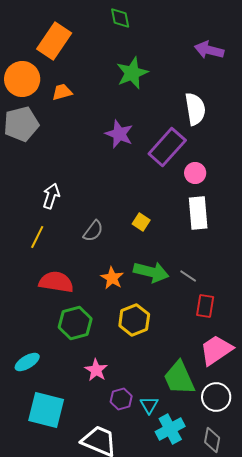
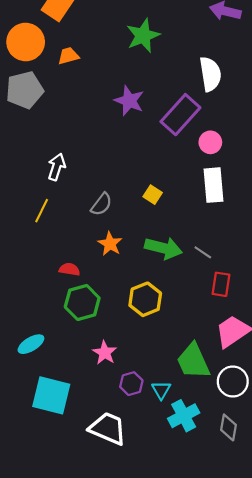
orange star: (112, 278) -> (110, 244), moved
red semicircle: (56, 282) -> (69, 269), moved, size x0.6

